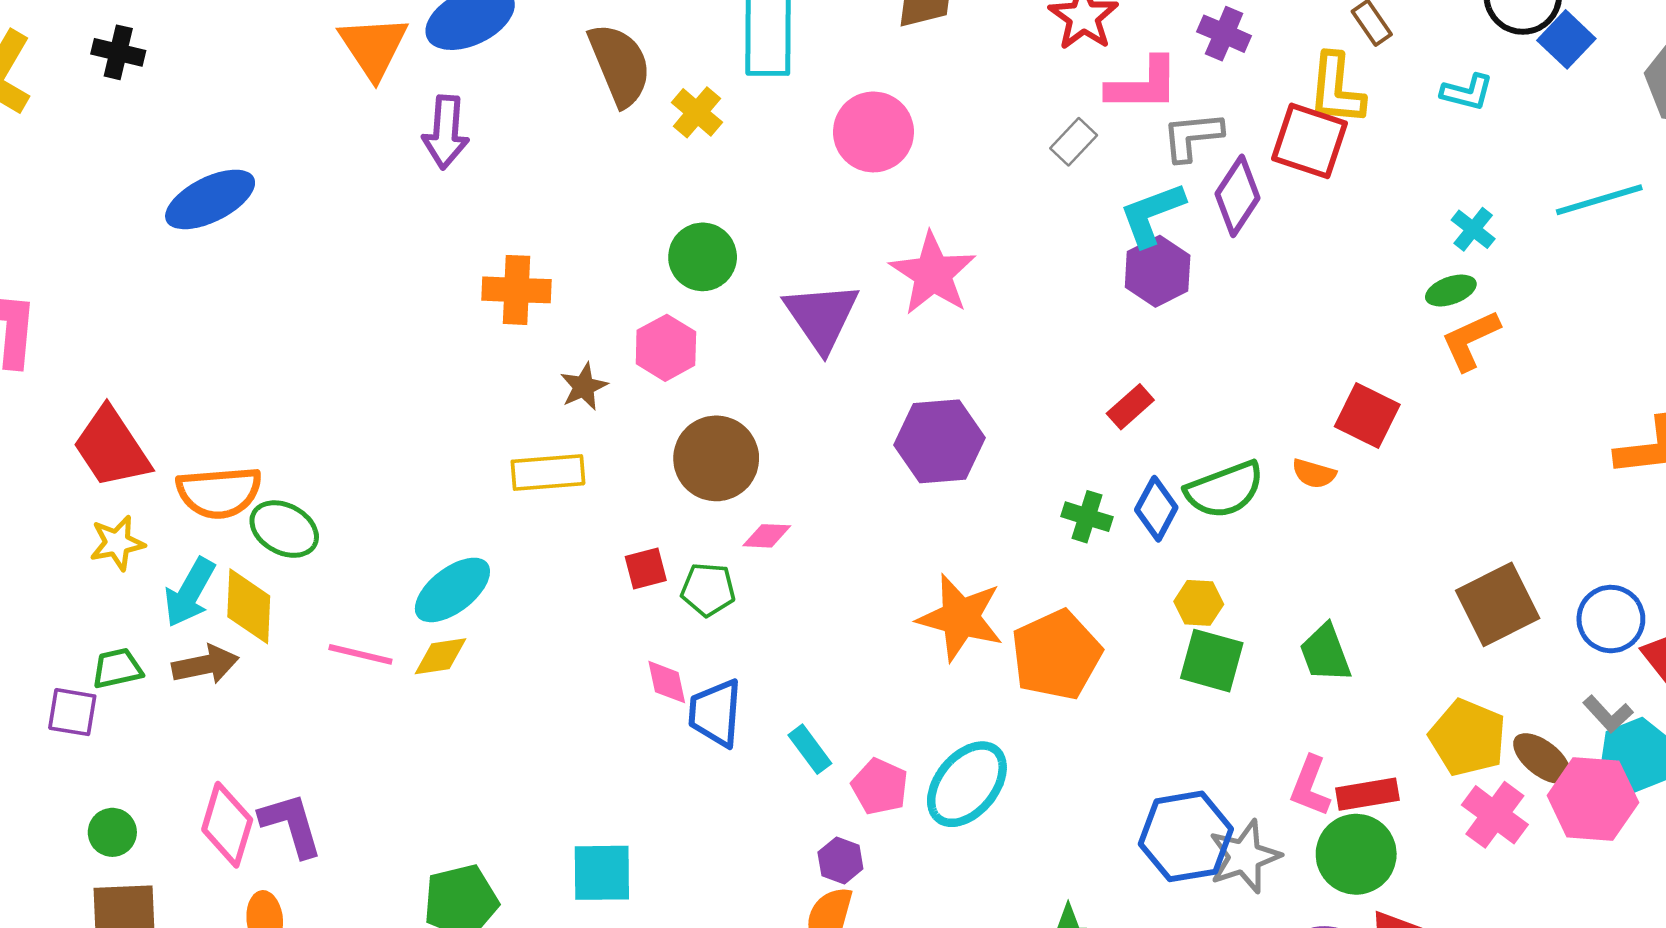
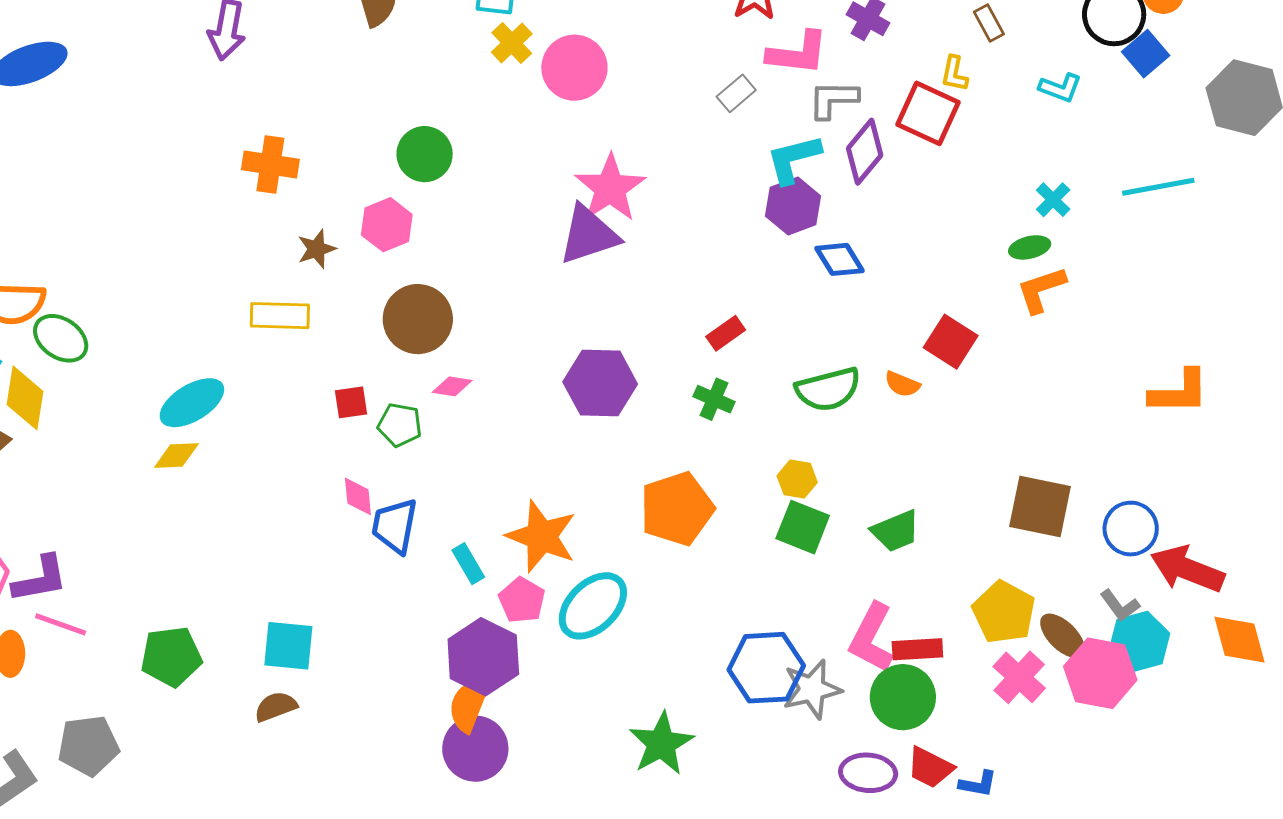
yellow L-shape: (1336, 89) -> (954, 74), size x0.6
yellow cross: (697, 112) -> (512, 43), moved
purple triangle: (822, 317) -> (589, 235), moved, turned 40
red rectangle: (1130, 407) -> (726, 333), moved
purple hexagon: (939, 441) -> (600, 383), moved
blue diamond: (1156, 509) -> (839, 259), moved, turned -66
brown square: (1498, 604) -> (1040, 507), turned 32
orange star: (960, 618) -> (542, 536), moved
green trapezoid: (1325, 653) -> (896, 531), turned -98
pink line: (360, 654) -> (61, 624), moved
pink L-shape: (1310, 786) -> (872, 638), size x1.4
purple L-shape: (291, 825) -> (40, 579), turned 90
purple hexagon: (840, 861) -> (483, 657), size x2.0

